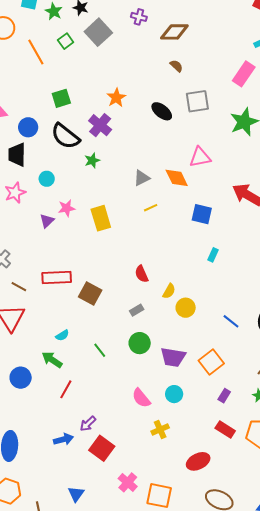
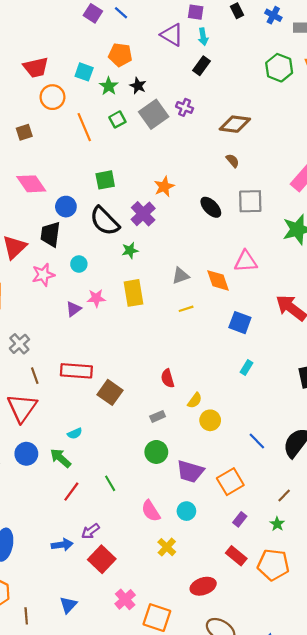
purple cross: (139, 17) -> (185, 107), moved
yellow rectangle: (101, 218) -> (133, 293), moved
brown line: (19, 287) -> (35, 376), turned 35
green line: (100, 350) -> (110, 483), moved
blue circle: (21, 378) -> (26, 454), moved
yellow cross: (160, 429) -> (167, 547), turned -30

